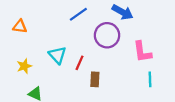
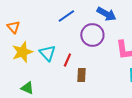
orange triangle: (20, 26) -> (13, 27), turned 40
yellow star: (24, 66) -> (22, 52), moved, size x1.5

